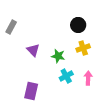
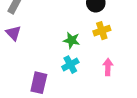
purple triangle: (33, 50) -> (13, 33), moved
cyan cross: (66, 76) -> (70, 65), moved

